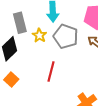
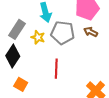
gray rectangle: (20, 23) -> (17, 29), turned 60

